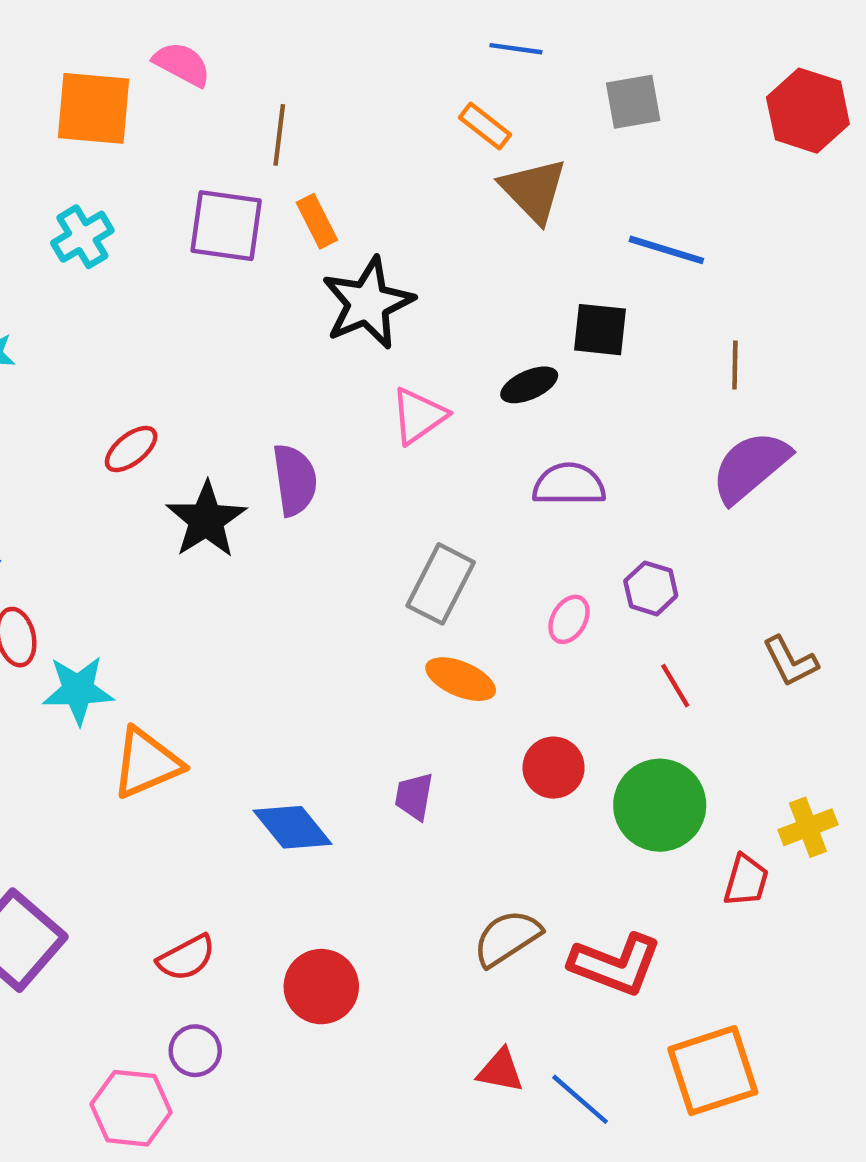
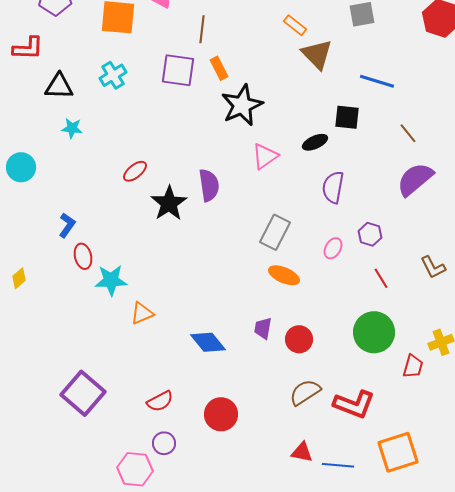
brown line: (735, 365) -> (408, 133), turned -40
purple semicircle: (569, 484) -> (333, 187), turned -80
orange triangle: (147, 763) -> (142, 313), size x0.7
red circle: (554, 768) -> (299, 339), moved
blue line: (580, 1099) -> (338, 465), turned -36

